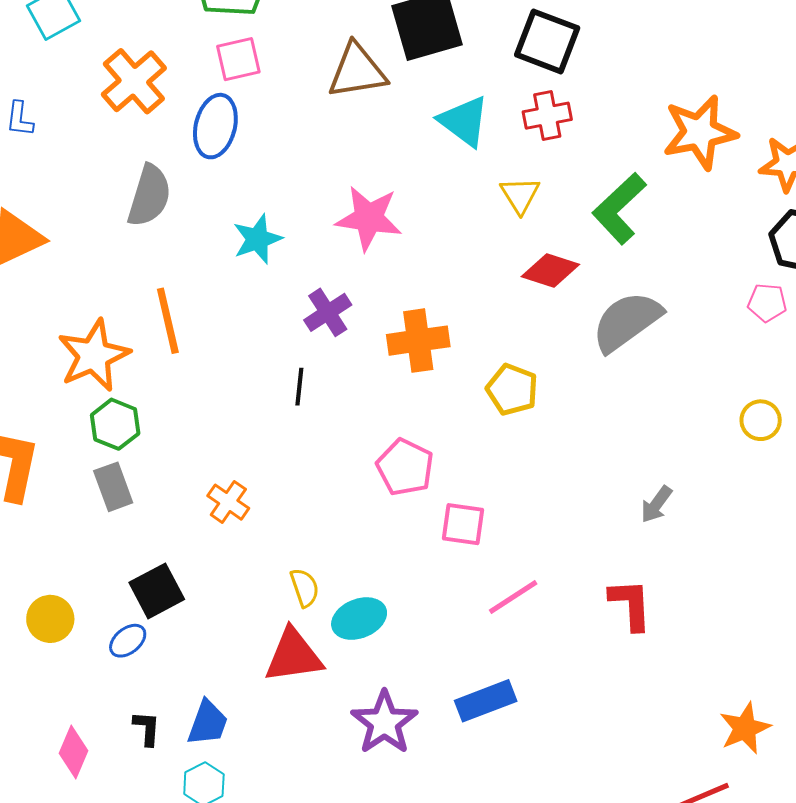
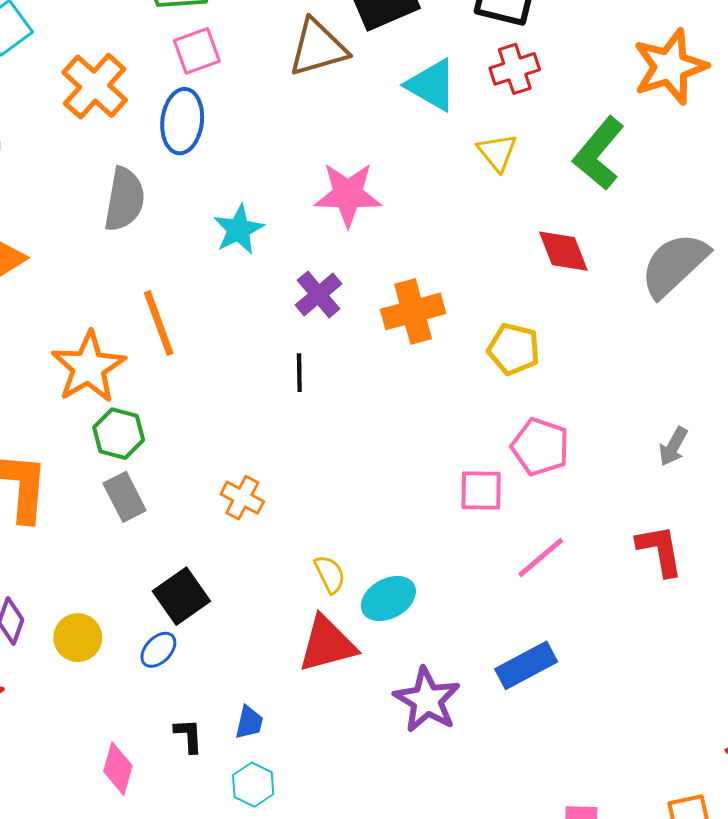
red diamond: (550, 270) -> (563, 251), moved, turned 58
gray semicircle: (627, 321) -> (674, 265), moved
pink pentagon: (405, 467) -> (540, 447), moved
blue trapezoid: (208, 723) -> (249, 722), size x0.7

